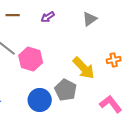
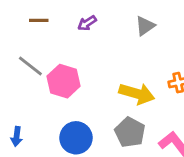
yellow arrow: (84, 68) -> (137, 94), turned -30
gray pentagon: (66, 90) -> (130, 132), moved

